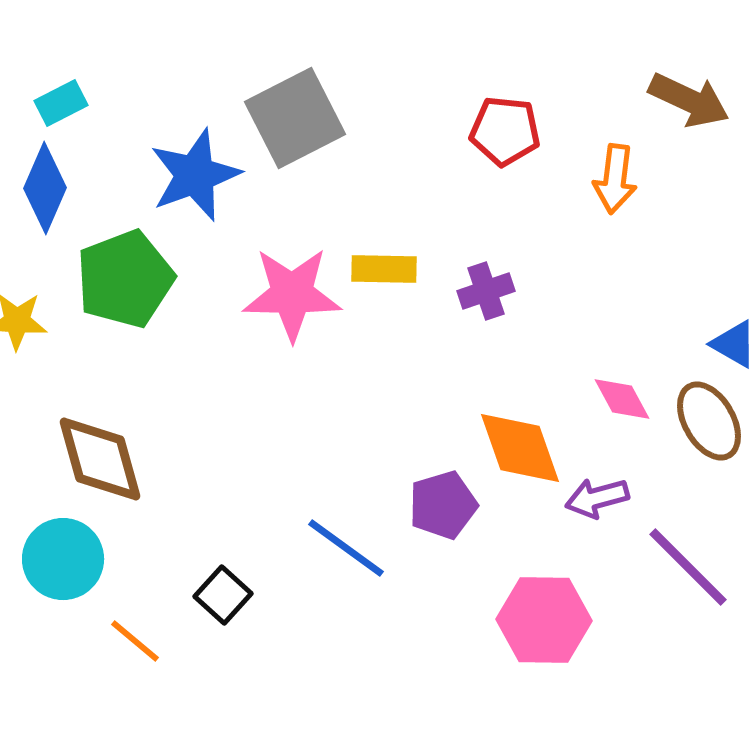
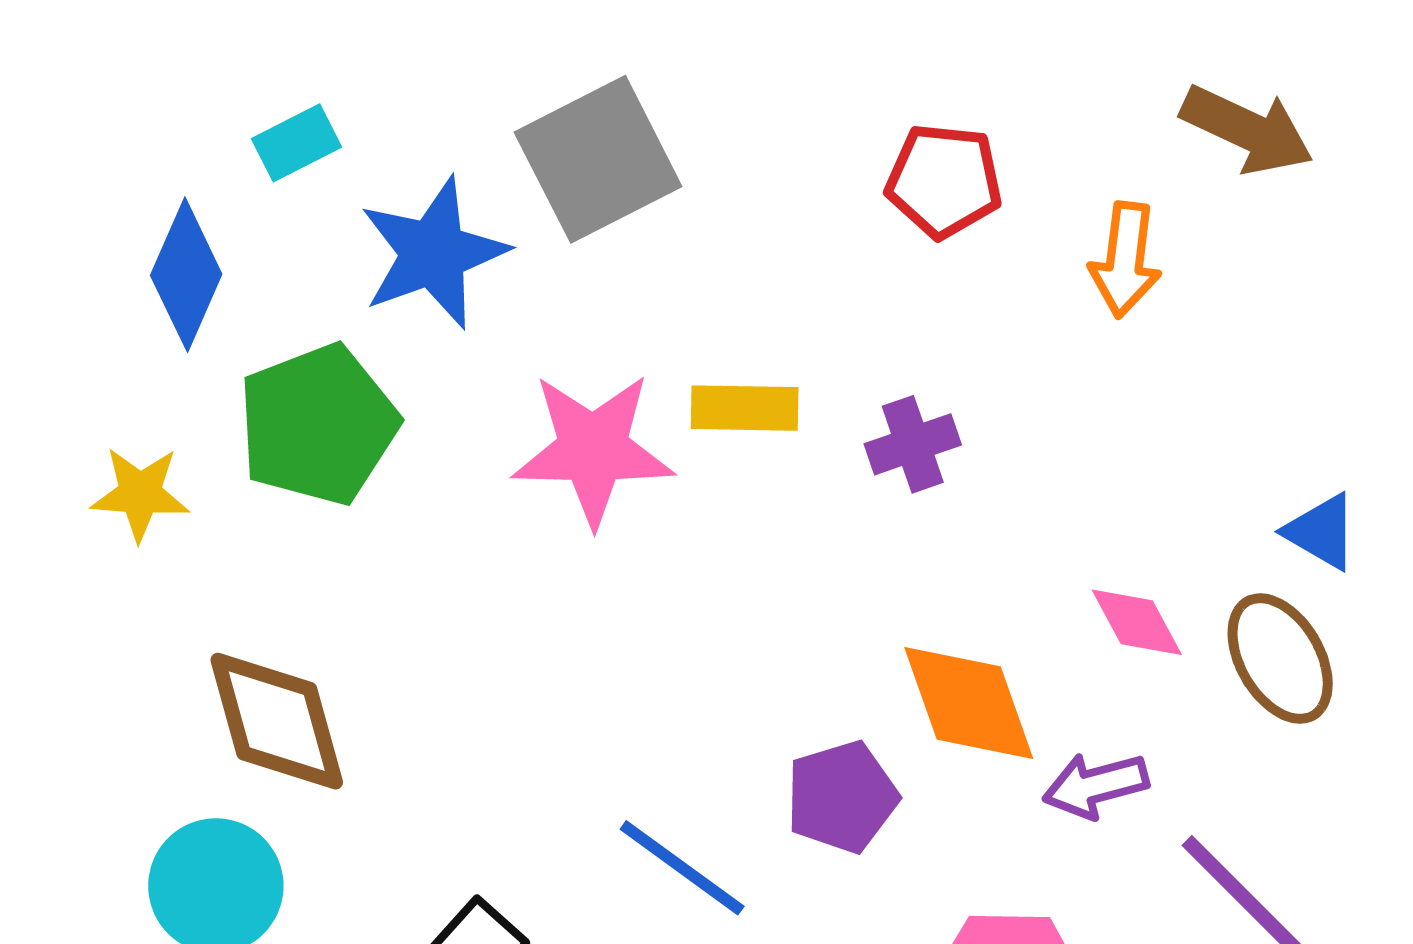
cyan rectangle: (61, 103) -> (297, 143), moved

